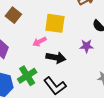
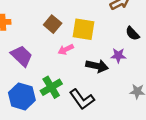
brown square: (13, 15) -> (53, 24), moved
black arrow: (56, 57) -> (97, 66), moved

